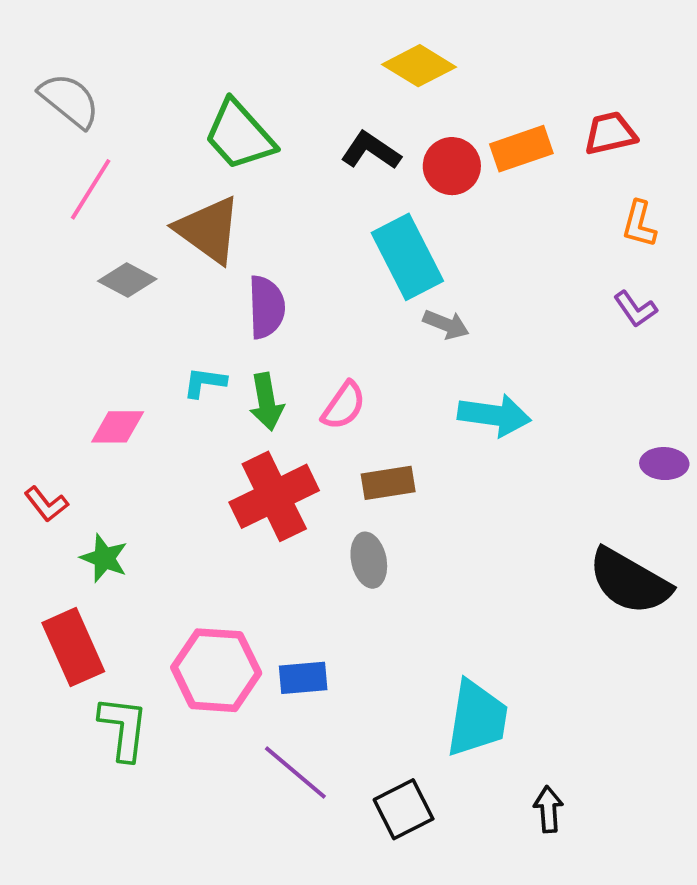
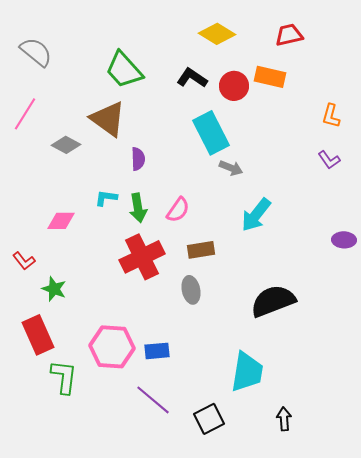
red trapezoid: (610, 133) -> (289, 35), moved
orange rectangle: (521, 149) -> (270, 77), turned 32
pink line: (91, 189) -> (25, 114), moved
purple semicircle: (266, 307) -> (138, 159), size x0.7
cyan arrow: (494, 415) -> (256, 215), turned 120
black semicircle: (630, 581) -> (273, 301), moved, turned 129

